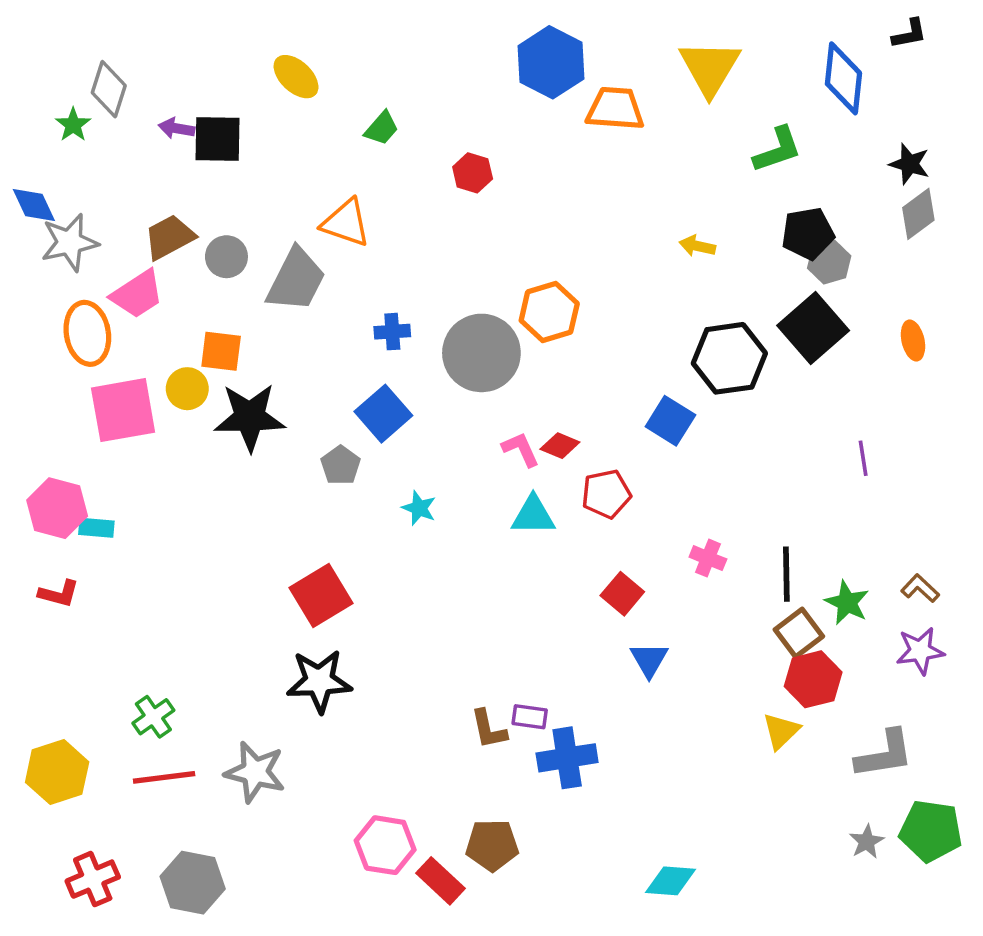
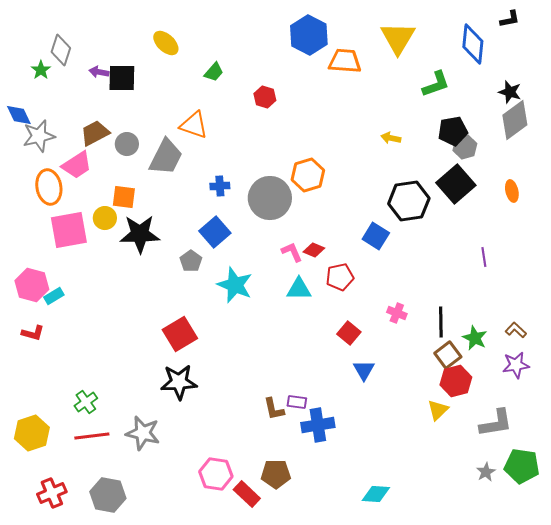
gray diamond: (918, 214) -> (515, 120), size x1.4
cyan star: (419, 508) -> (235, 285), size x1.8
cyan rectangle: (96, 528) -> (54, 296), turned -36

